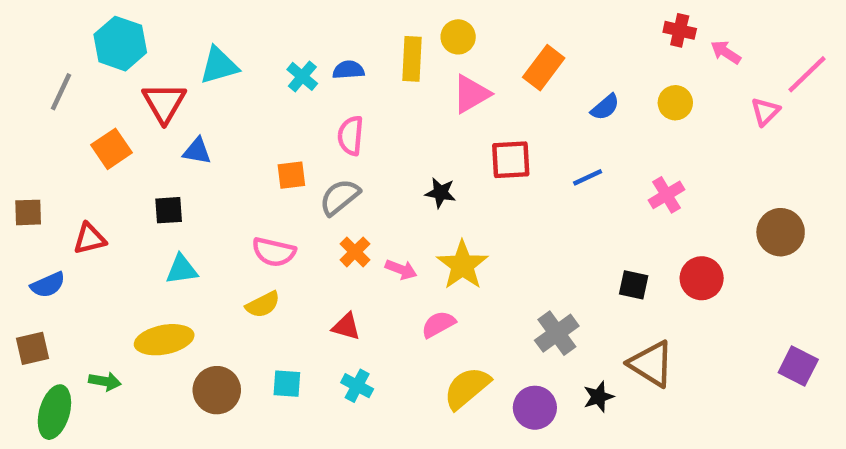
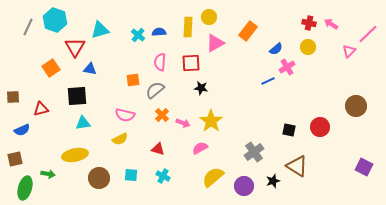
red cross: (680, 30) -> (309, 23), moved
gray line: (61, 92) -> (28, 27), moved
red square: (511, 160) -> (191, 63), moved
pink cross: (667, 195) -> (287, 67), moved
black square: (169, 210) -> (77, 96), size x1.5

